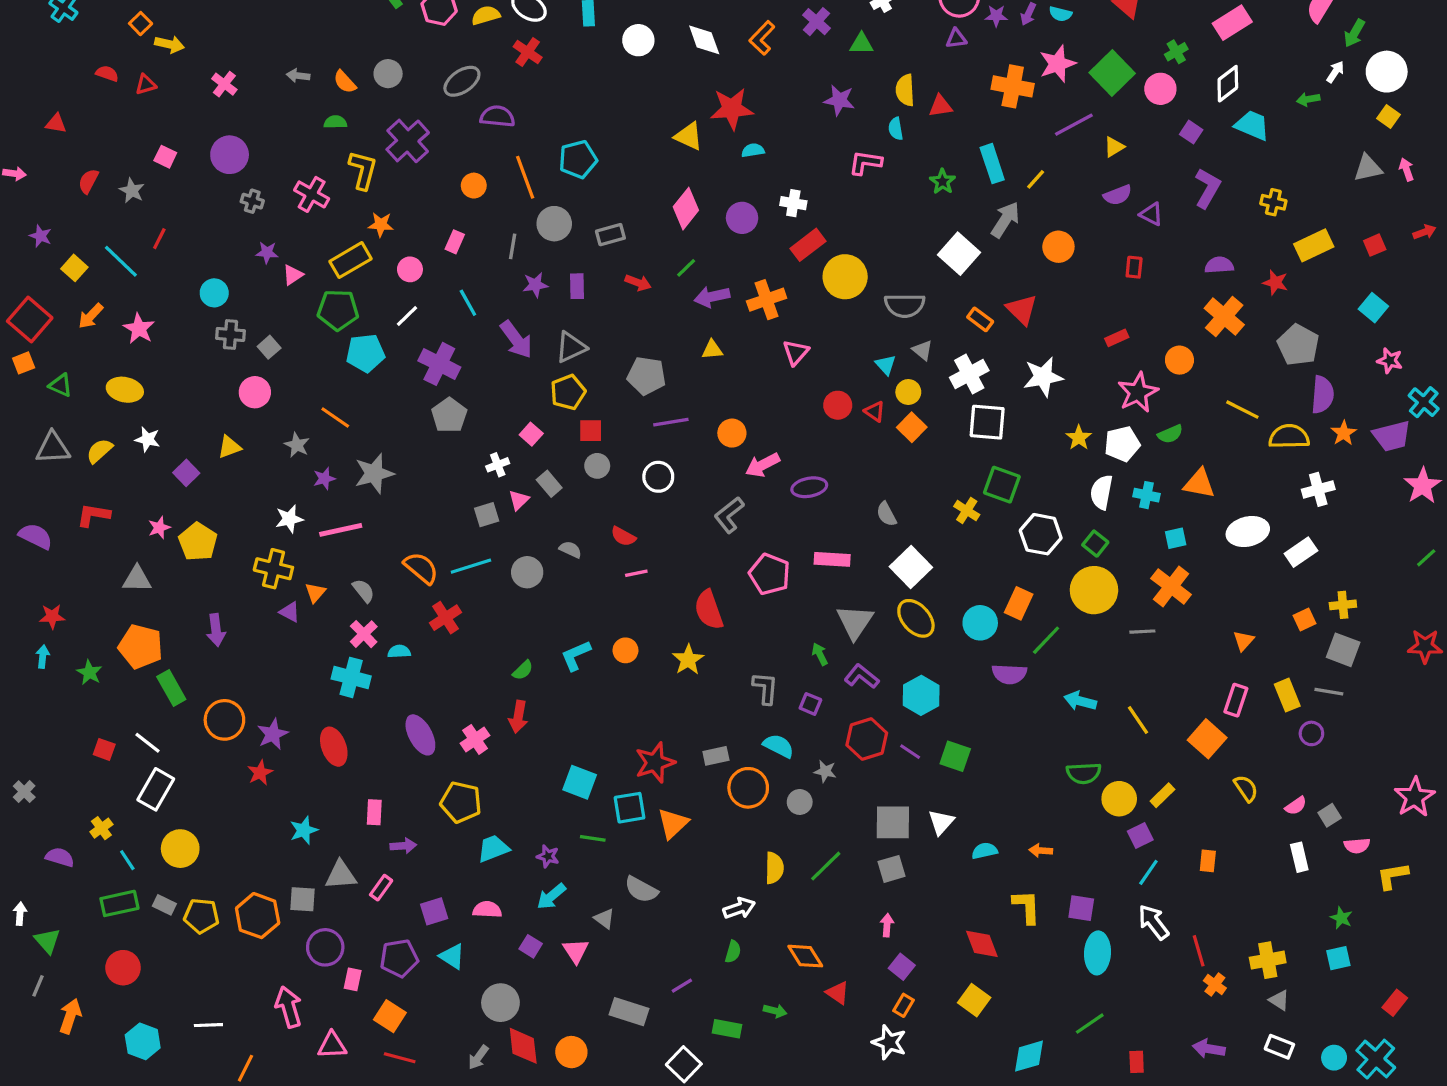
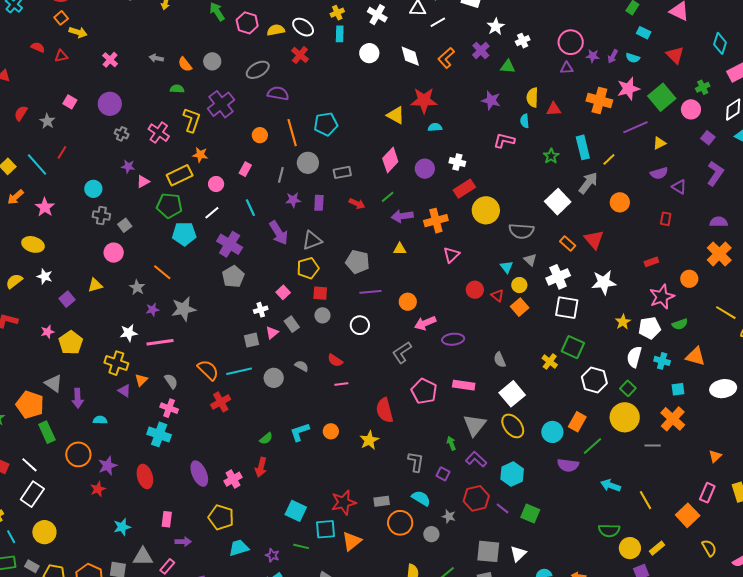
gray triangle: (137, 579) -> (54, 383), moved, turned 30
pink cross: (364, 634) -> (169, 408), turned -30
cyan semicircle: (399, 652) -> (100, 420), moved

